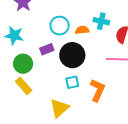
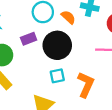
orange semicircle: (82, 30) -> (68, 17), turned 48

